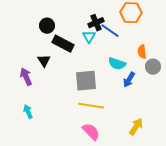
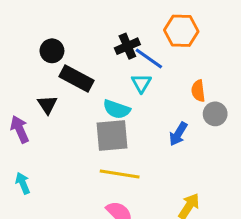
cyan triangle: (89, 37) -> (141, 83), moved
cyan semicircle: (117, 64) -> (117, 109), moved

